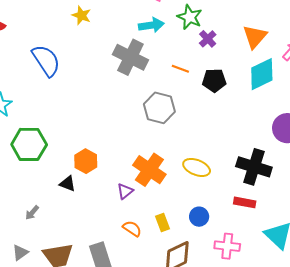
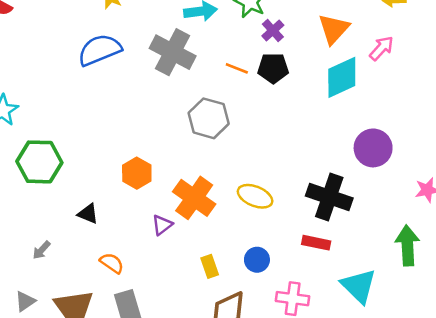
blue semicircle: (46, 60) -> (100, 50), moved, turned -80
black pentagon: (214, 80) -> (273, 68), moved
orange hexagon: (86, 161) -> (137, 173), moved
orange semicircle: (132, 229) -> (112, 263), moved

